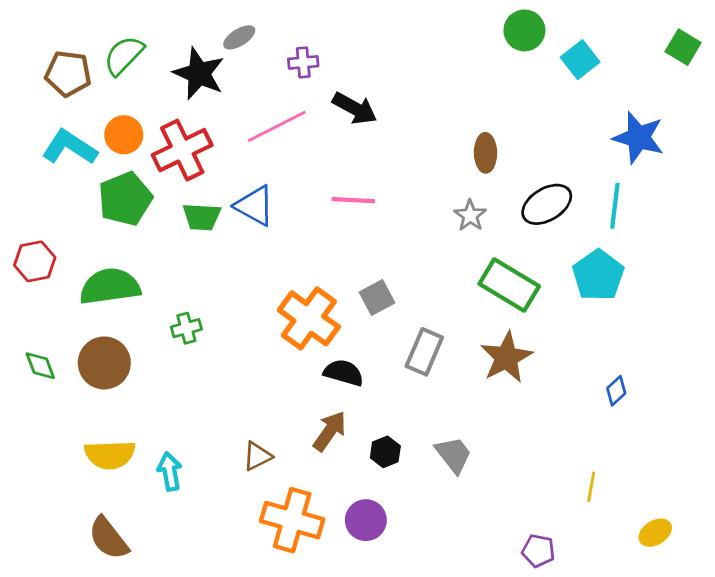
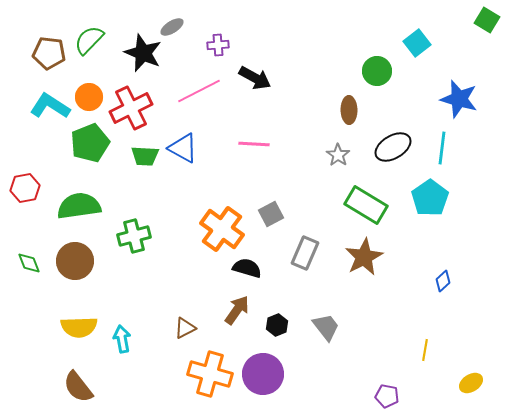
green circle: (524, 30) -> (377, 71), moved
green square: (683, 47) -> (487, 20), moved
green cross: (186, 328) -> (134, 236), size x1.5
purple circle: (366, 520) -> (263, 374), size x1.4

